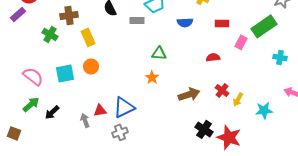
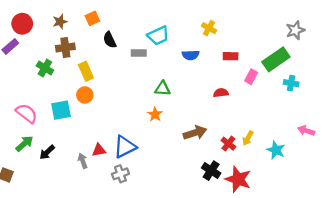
cyan cross: (280, 57) -> (291, 83), moved
orange circle: (91, 66) -> (85, 95), moved
red cross: (222, 90) -> (228, 144), moved
cyan star: (264, 110) -> (276, 150), turned 30

